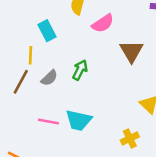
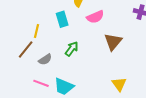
cyan rectangle: (47, 31) -> (62, 19), moved
gray semicircle: (49, 78) -> (45, 59), moved

